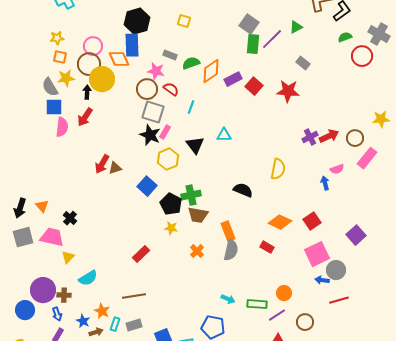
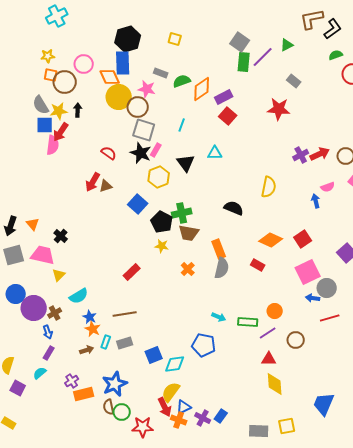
brown circle: (89, 64) -> (65, 82), moved
yellow star: (66, 78) -> (59, 111), moved
yellow circle: (102, 79) -> (119, 97), moved
red square: (254, 86) -> (228, 116), moved
red semicircle: (171, 89) -> (109, 153), moved
red arrow: (85, 117) -> (61, 132), moved
brown cross: (64, 295) -> (55, 313), turned -32
blue circle: (25, 310) -> (16, 294), moved
blue star: (83, 321) -> (90, 317), moved

